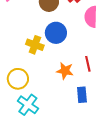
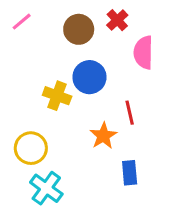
red line: (88, 64) -> (130, 113), moved
orange star: (65, 71) -> (103, 136), turned 30

